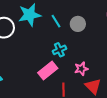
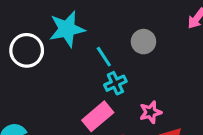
cyan line: (56, 21) -> (104, 57), moved

